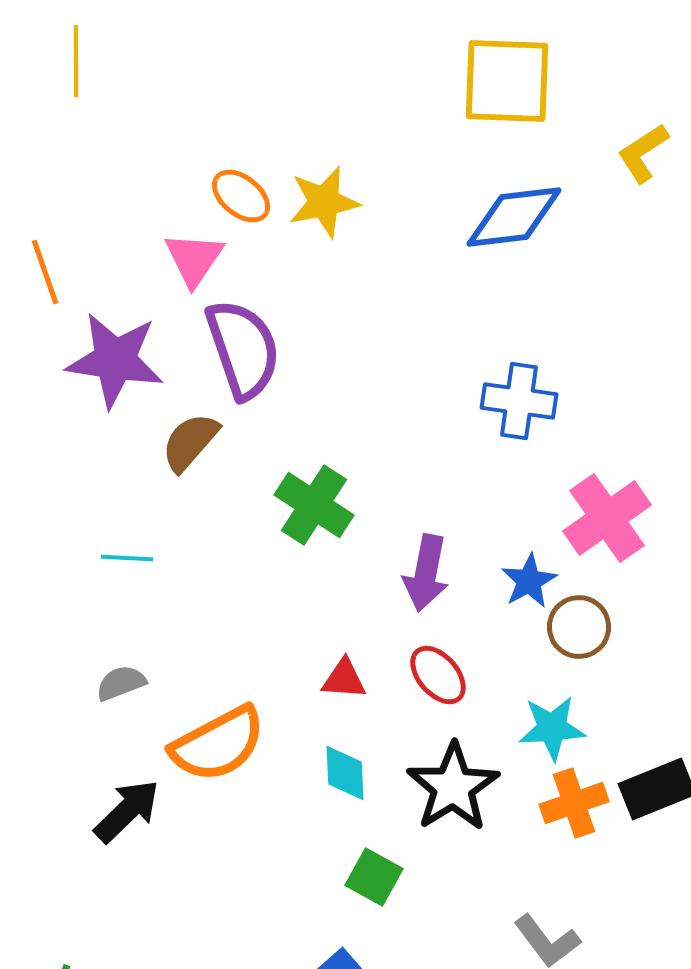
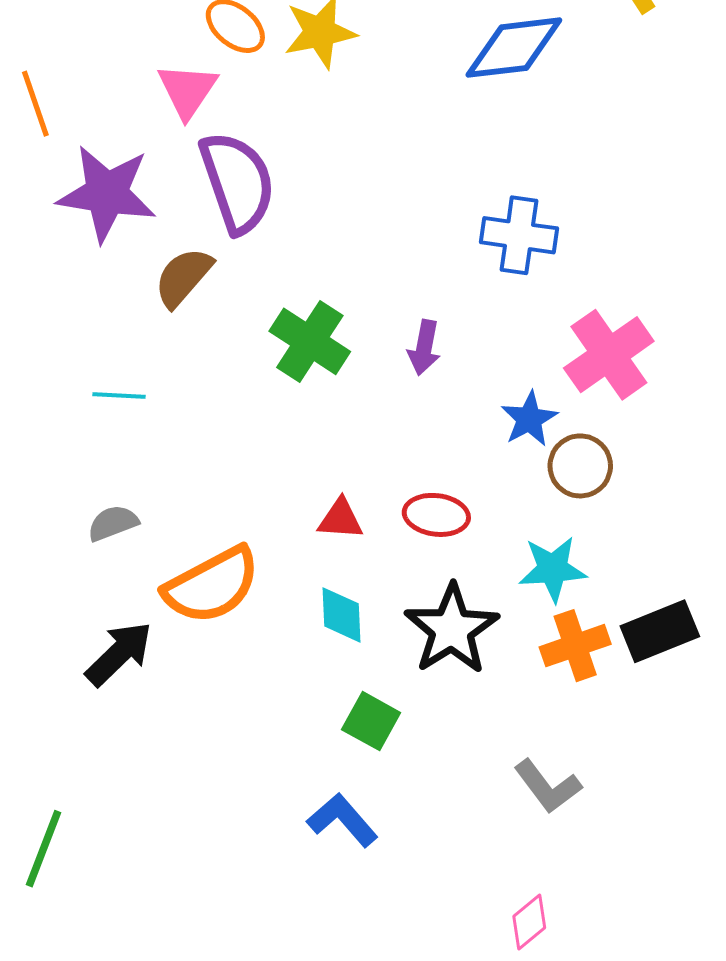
purple arrow: (426, 573) -> (424, 348), moved, size x0.7
red ellipse: (438, 675) -> (436, 515), turned -42

